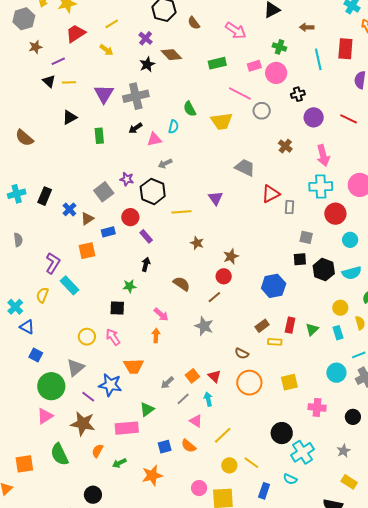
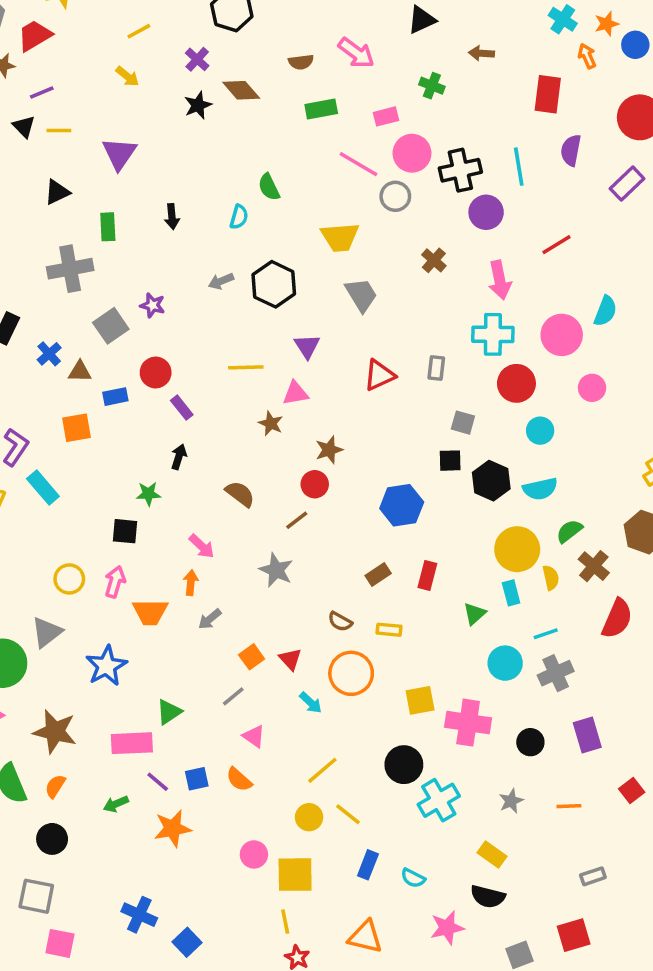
brown semicircle: (194, 23) -> (301, 62), moved, turned -64
red trapezoid: (76, 33) -> (35, 36), moved
cyan line: (318, 59) -> (519, 167), moved
pink circle: (276, 73) -> (412, 153), moved
black cross: (298, 94) -> (460, 170), size x1.6
gray cross: (136, 96) -> (70, 269), moved
red line: (349, 119) -> (556, 245), moved, turned -60
yellow trapezoid: (222, 121) -> (340, 237), moved
black arrow: (135, 128) -> (172, 217), turned -64
pink triangle: (154, 139) -> (295, 393), moved
gray trapezoid: (245, 168) -> (361, 295), turned 30
black hexagon: (153, 191) -> (274, 284), moved
red triangle: (271, 194) -> (379, 375), moved
brown triangle: (87, 219) -> (80, 372), turned 32
yellow circle: (340, 308) -> (517, 549), size x1.6
green triangle: (312, 329) -> (475, 614), moved
pink arrow: (113, 337) -> (115, 582), turned 48
yellow rectangle: (275, 342) -> (389, 630), moved
orange trapezoid: (134, 366) -> (150, 612), moved
yellow square: (289, 382) -> (420, 700), moved
gray arrow: (167, 383) -> (210, 619), moved
blue star: (110, 385) -> (106, 666), turned 30
purple line: (88, 397) -> (158, 782), moved
cyan arrow: (208, 399) -> (311, 703), moved, turned 144
pink cross: (317, 407) -> (468, 723), size x1.4
yellow line: (223, 435) -> (322, 770), moved
orange semicircle: (97, 451) -> (55, 786), moved
cyan semicircle: (290, 479) -> (413, 878), moved
yellow rectangle: (349, 482) -> (492, 855), moved
black circle: (93, 495) -> (52, 839), moved

